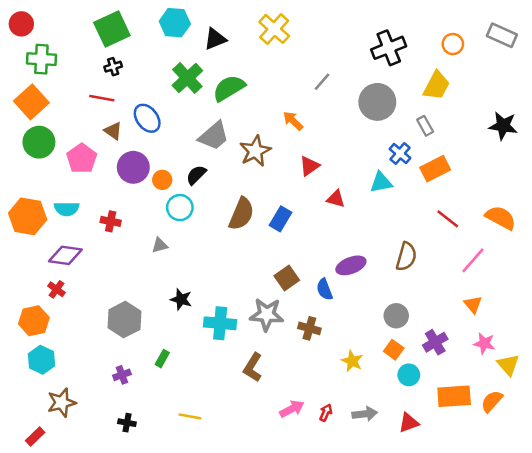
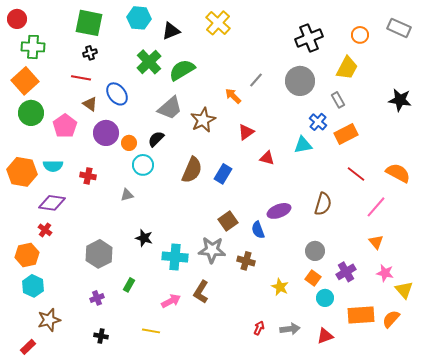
green square: (112, 29) -> (89, 23), turned 36
gray line: (322, 82) -> (256, 80), moved
pink arrow: (292, 409) -> (171, 301), moved

